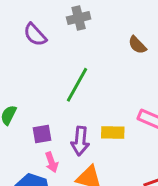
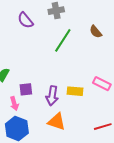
green line: (77, 85) -> (63, 40), moved
pink arrow: (52, 162) -> (14, 104), moved

